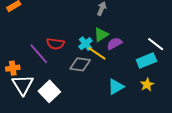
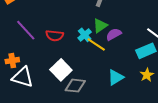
purple line: (39, 54) -> (26, 30), moved
gray diamond: (80, 64) -> (75, 86), moved
white triangle: (23, 85) -> (23, 77), turned -40
white square: (49, 91) -> (61, 70), moved

